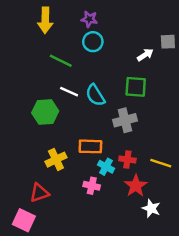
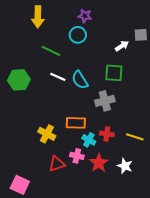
purple star: (89, 19) -> (85, 16), moved
green hexagon: (45, 112) -> (19, 80), moved
yellow cross: (56, 160) -> (47, 134), turned -36
red star: (136, 186) -> (99, 163), moved
red triangle: (39, 193) -> (57, 164), moved
white star: (151, 208) -> (125, 166), moved

